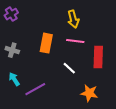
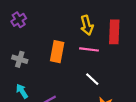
red rectangle: (98, 57) -> (114, 32), moved
white line: (69, 68) -> (92, 79), moved

